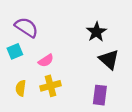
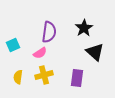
purple semicircle: (26, 27) -> (49, 32), moved, turned 65
purple rectangle: (100, 95) -> (77, 78), moved

